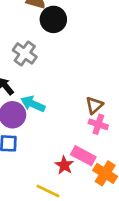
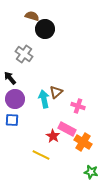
cyan arrow: (33, 104) -> (44, 99), moved, turned 54
brown triangle: (94, 105) -> (56, 92), moved

